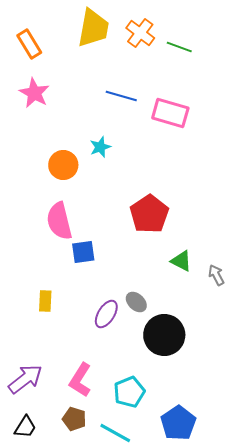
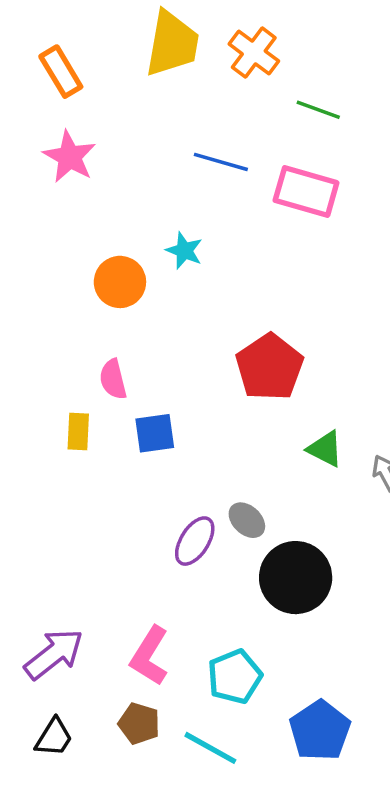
green line: (179, 47) -> (318, 110), moved
cyan star: (100, 147) -> (184, 251), turned -30
pink semicircle: (59, 221) -> (113, 379), size x0.6
yellow rectangle: (45, 301) -> (78, 431), moved

